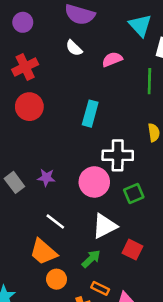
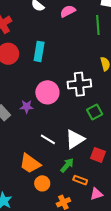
cyan rectangle: (90, 114) -> (39, 51), moved
pink circle: (94, 182) -> (47, 92), moved
white line: (55, 221) -> (48, 139), moved
orange rectangle: (100, 288) -> (80, 180), moved

